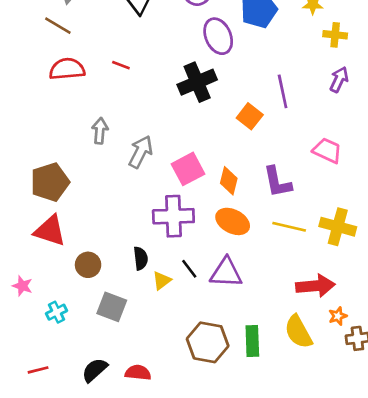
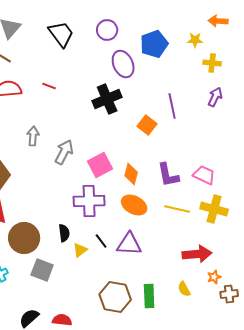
pink trapezoid: (327, 150) -> (204, 175), moved
brown circle: (88, 265) -> (24, 238), size x1.6
yellow semicircle: (298, 332) -> (184, 289), size x0.6

